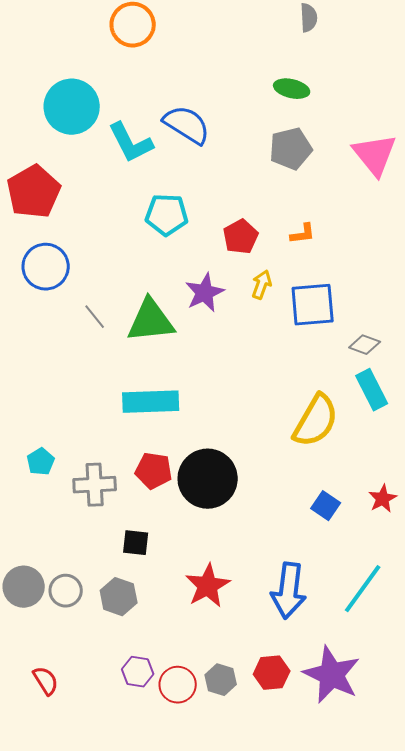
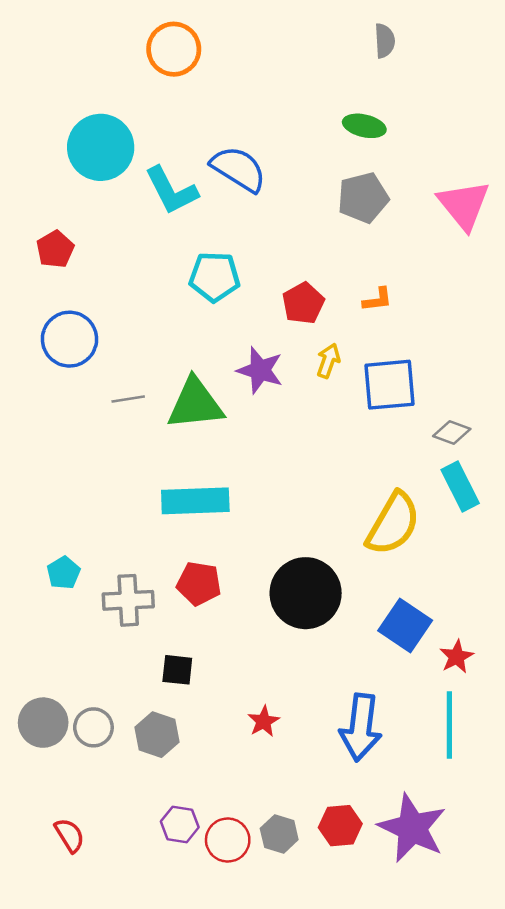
red pentagon: (34, 192) -> (55, 249), size x0.6
purple star: (205, 293) -> (260, 370), turned -30
gray line: (95, 317) -> (128, 399), turned -60
black circle: (208, 479) -> (306, 593), moved
red star: (383, 499) -> (457, 657), moved
blue square: (326, 506) -> (405, 626), size x1.5
red star: (208, 586) -> (264, 721), size x0.6
cyan line: (363, 589) -> (449, 725), turned -36

